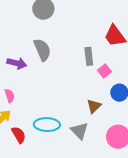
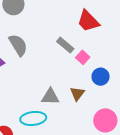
gray rectangle: (89, 56) -> (65, 45), turned -36
gray triangle: (79, 131) -> (50, 97), moved, turned -36

